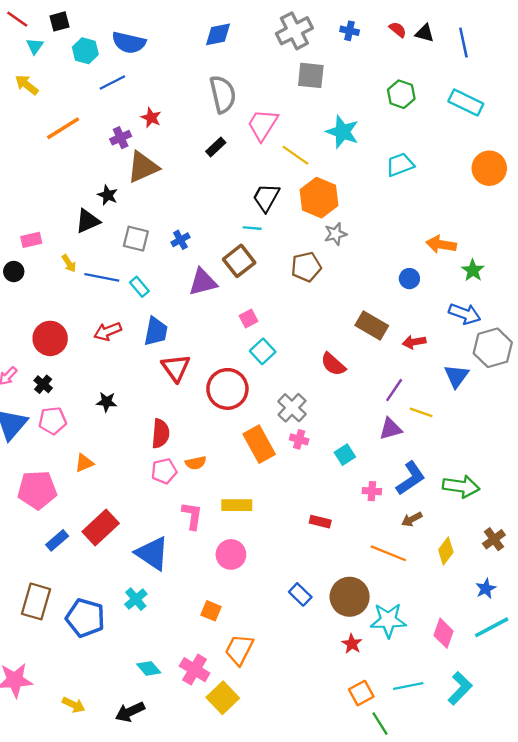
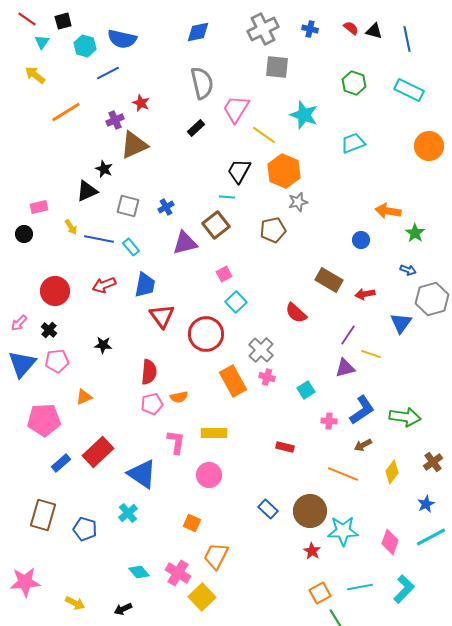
blue arrow: (465, 314) -> (408, 270), size x0.6
blue pentagon: (85, 618) -> (85, 529), size x0.7
black arrow: (130, 712) -> (123, 609), size x0.7

